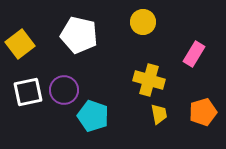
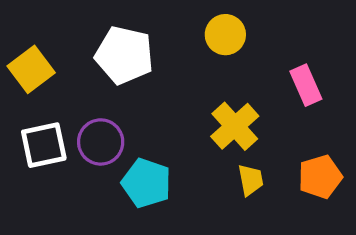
pink rectangle: (194, 54) -> (306, 85), turned -55
yellow cross: (149, 80) -> (235, 126), turned 32

